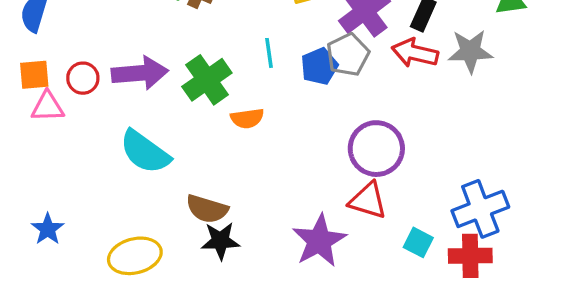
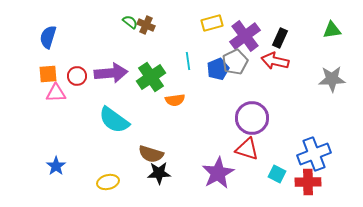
gray star: (470, 51) -> (332, 79), moved
yellow ellipse: (135, 256) -> (108, 182), size x0.7

